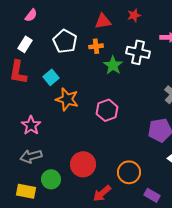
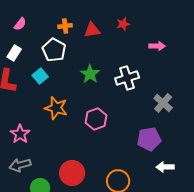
orange cross: (96, 46) -> (65, 26), moved
white cross: (138, 52) -> (127, 78), moved, turned -30
green star: (113, 65) -> (90, 74), moved
cyan square: (51, 77) -> (40, 76), moved

